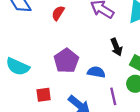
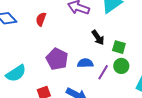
cyan semicircle: (18, 67) -> (16, 73), turned -45
purple line: (113, 96) -> (103, 72), moved, turned 56

